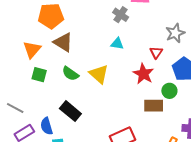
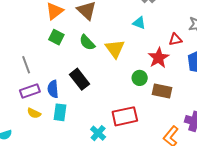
red triangle: (156, 52) -> (175, 40), turned 32
green circle: (169, 91) -> (140, 78), moved
gray line: (15, 108) -> (26, 65), turned 30

